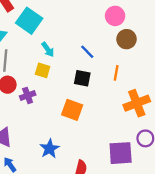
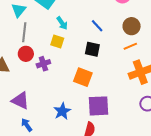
brown circle: (127, 39) -> (132, 26), moved
orange line: (116, 73) -> (130, 46), moved, turned 56
purple square: (121, 153) -> (98, 106), moved

